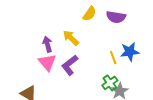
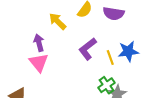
yellow arrow: (71, 38) -> (58, 21), moved
purple L-shape: (70, 65) -> (88, 49), moved

